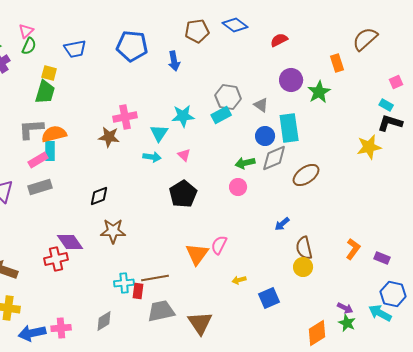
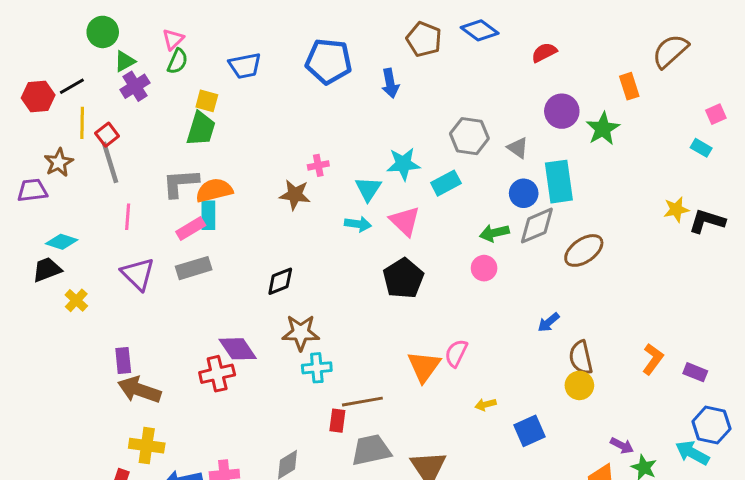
brown pentagon: (197, 31) -> (424, 39), turned 30
cyan rectangle: (221, 115) -> (446, 183), moved
pink cross: (125, 117) -> (318, 165), size x0.6
black L-shape: (390, 123) -> (707, 221), moved
yellow star: (369, 147) -> (676, 209), size x0.7
pink triangle: (184, 155) -> (405, 221), size x1.6
cyan cross: (124, 283) -> (317, 368), moved
purple arrow: (345, 308) -> (622, 446), moved

